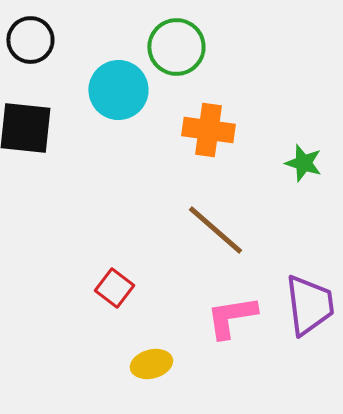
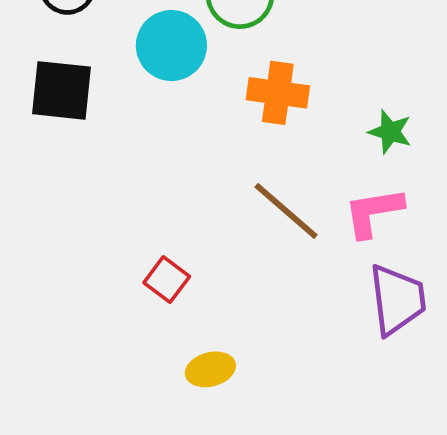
pink L-shape: (231, 317) -> (374, 212), moved

